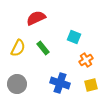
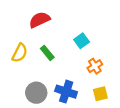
cyan square: (74, 37) -> (82, 41), turned 32
gray circle: (17, 84) -> (36, 93), moved

